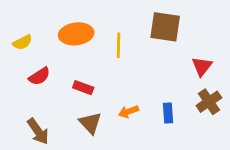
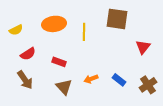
brown cross: (209, 102) -> (148, 85), moved
blue rectangle: (168, 113) -> (119, 80), turned -48
brown arrow: (38, 131) -> (25, 80), moved

